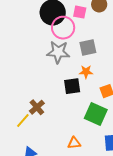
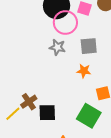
gray star: (58, 52) -> (57, 47), size x0.7
black square: (72, 86) -> (47, 113), moved

